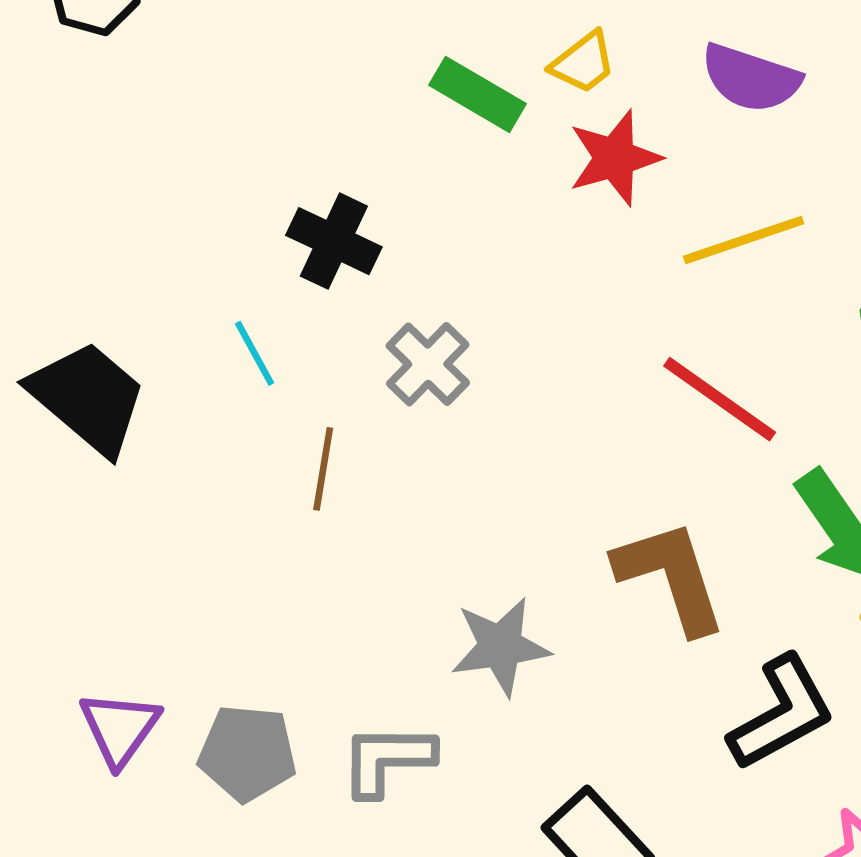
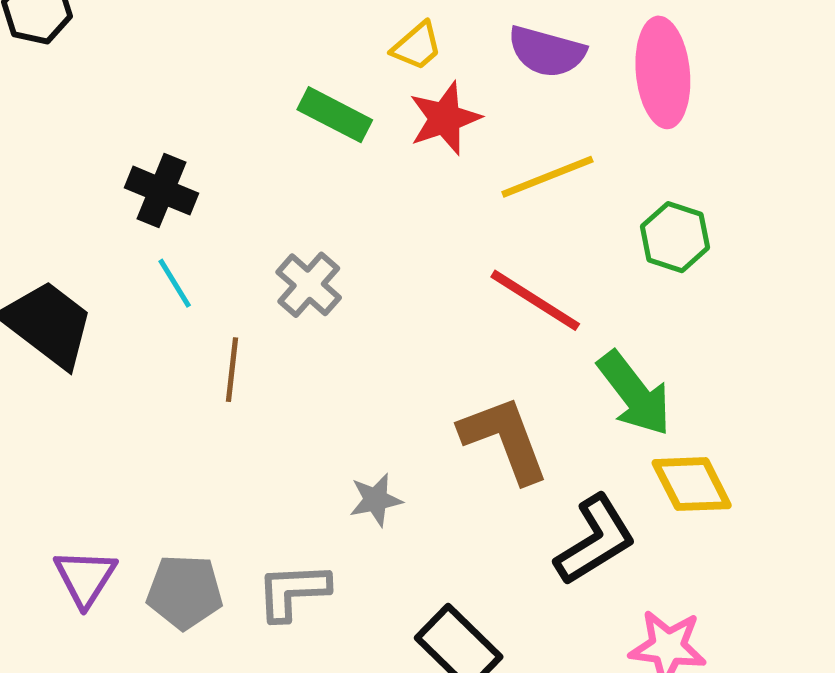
green rectangle: (477, 94) -> (335, 115), moved
black cross: (334, 241) -> (161, 191), moved
gray star: (500, 647) -> (376, 500), size x0.7

